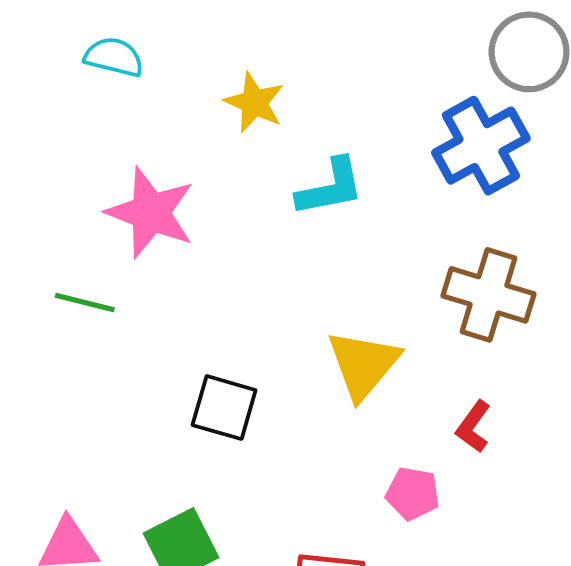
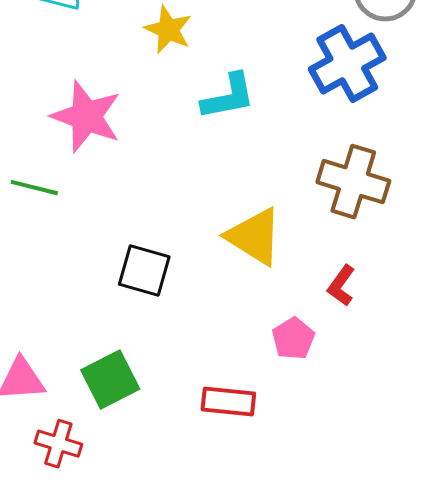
yellow triangle: (363, 364) -> (254, 237), turned -38
pink pentagon: (413, 494) -> (293, 339), turned 30

